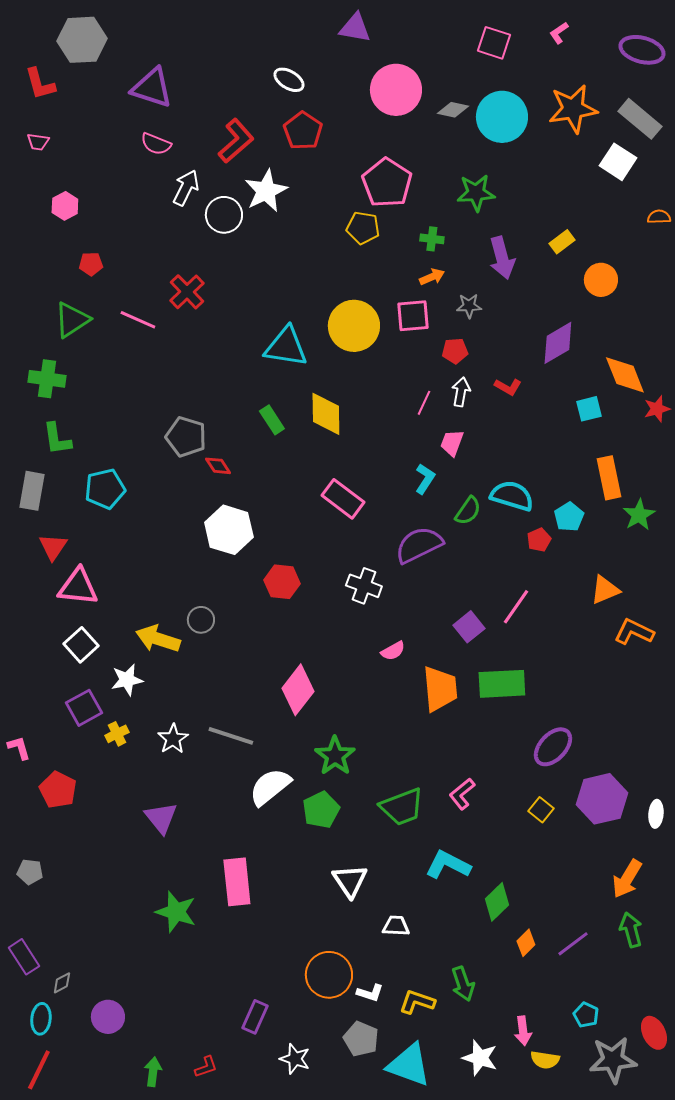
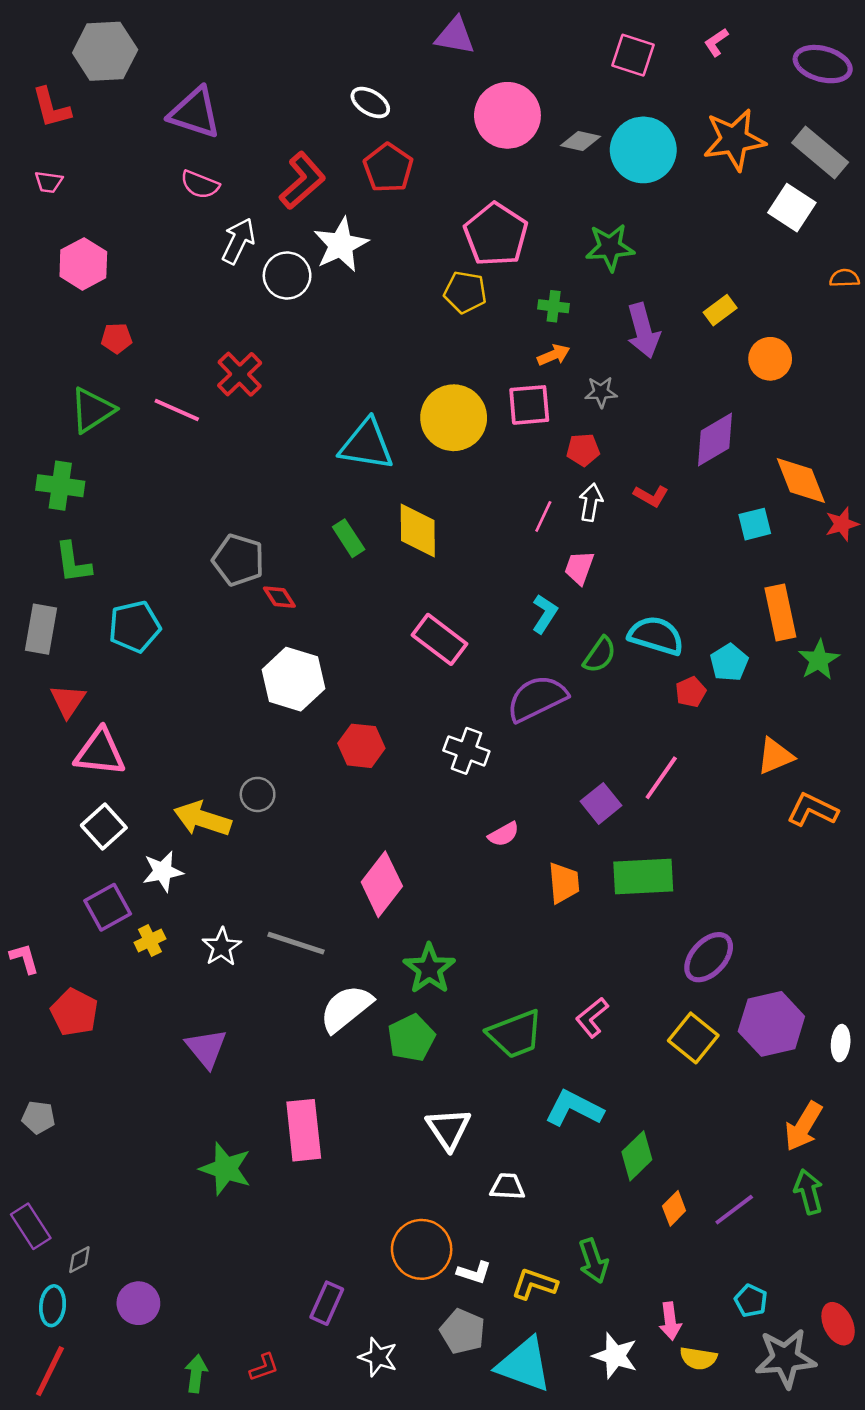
pink hexagon: (65, 206) -> (83, 264), size x1.4
orange trapezoid: (440, 689) -> (564, 883), size x0.7
yellow square: (541, 810) -> (693, 1038), size x1.5

